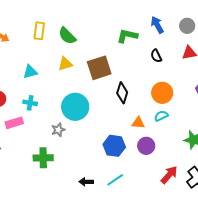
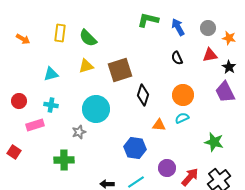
green L-shape: (127, 36) -> (148, 20), moved
purple circle: (146, 146) -> (167, 168), moved

